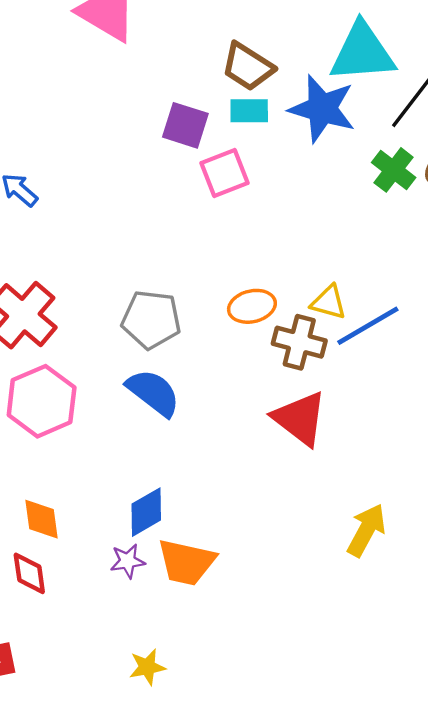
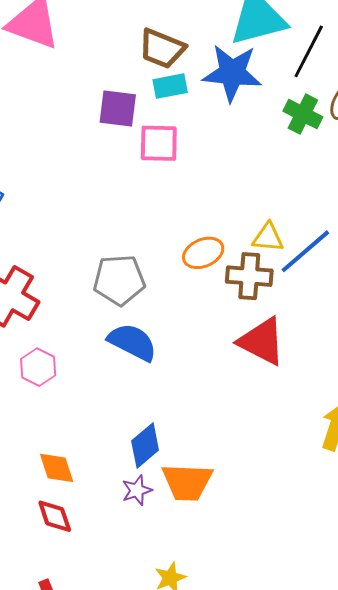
pink square: (225, 173) -> (159, 143), turned 33
pink hexagon: (42, 401) -> (38, 367), size x0.6

